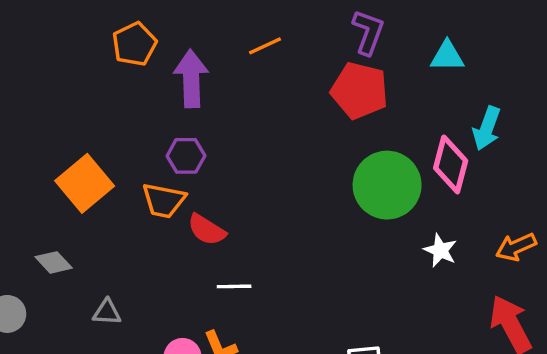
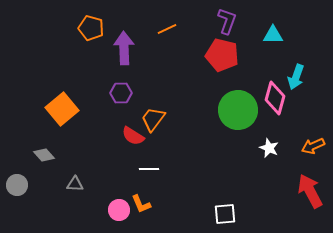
orange pentagon: (134, 44) -> (91, 28), turned -30
orange trapezoid: (164, 201) -> (153, 119), moved, turned 116

